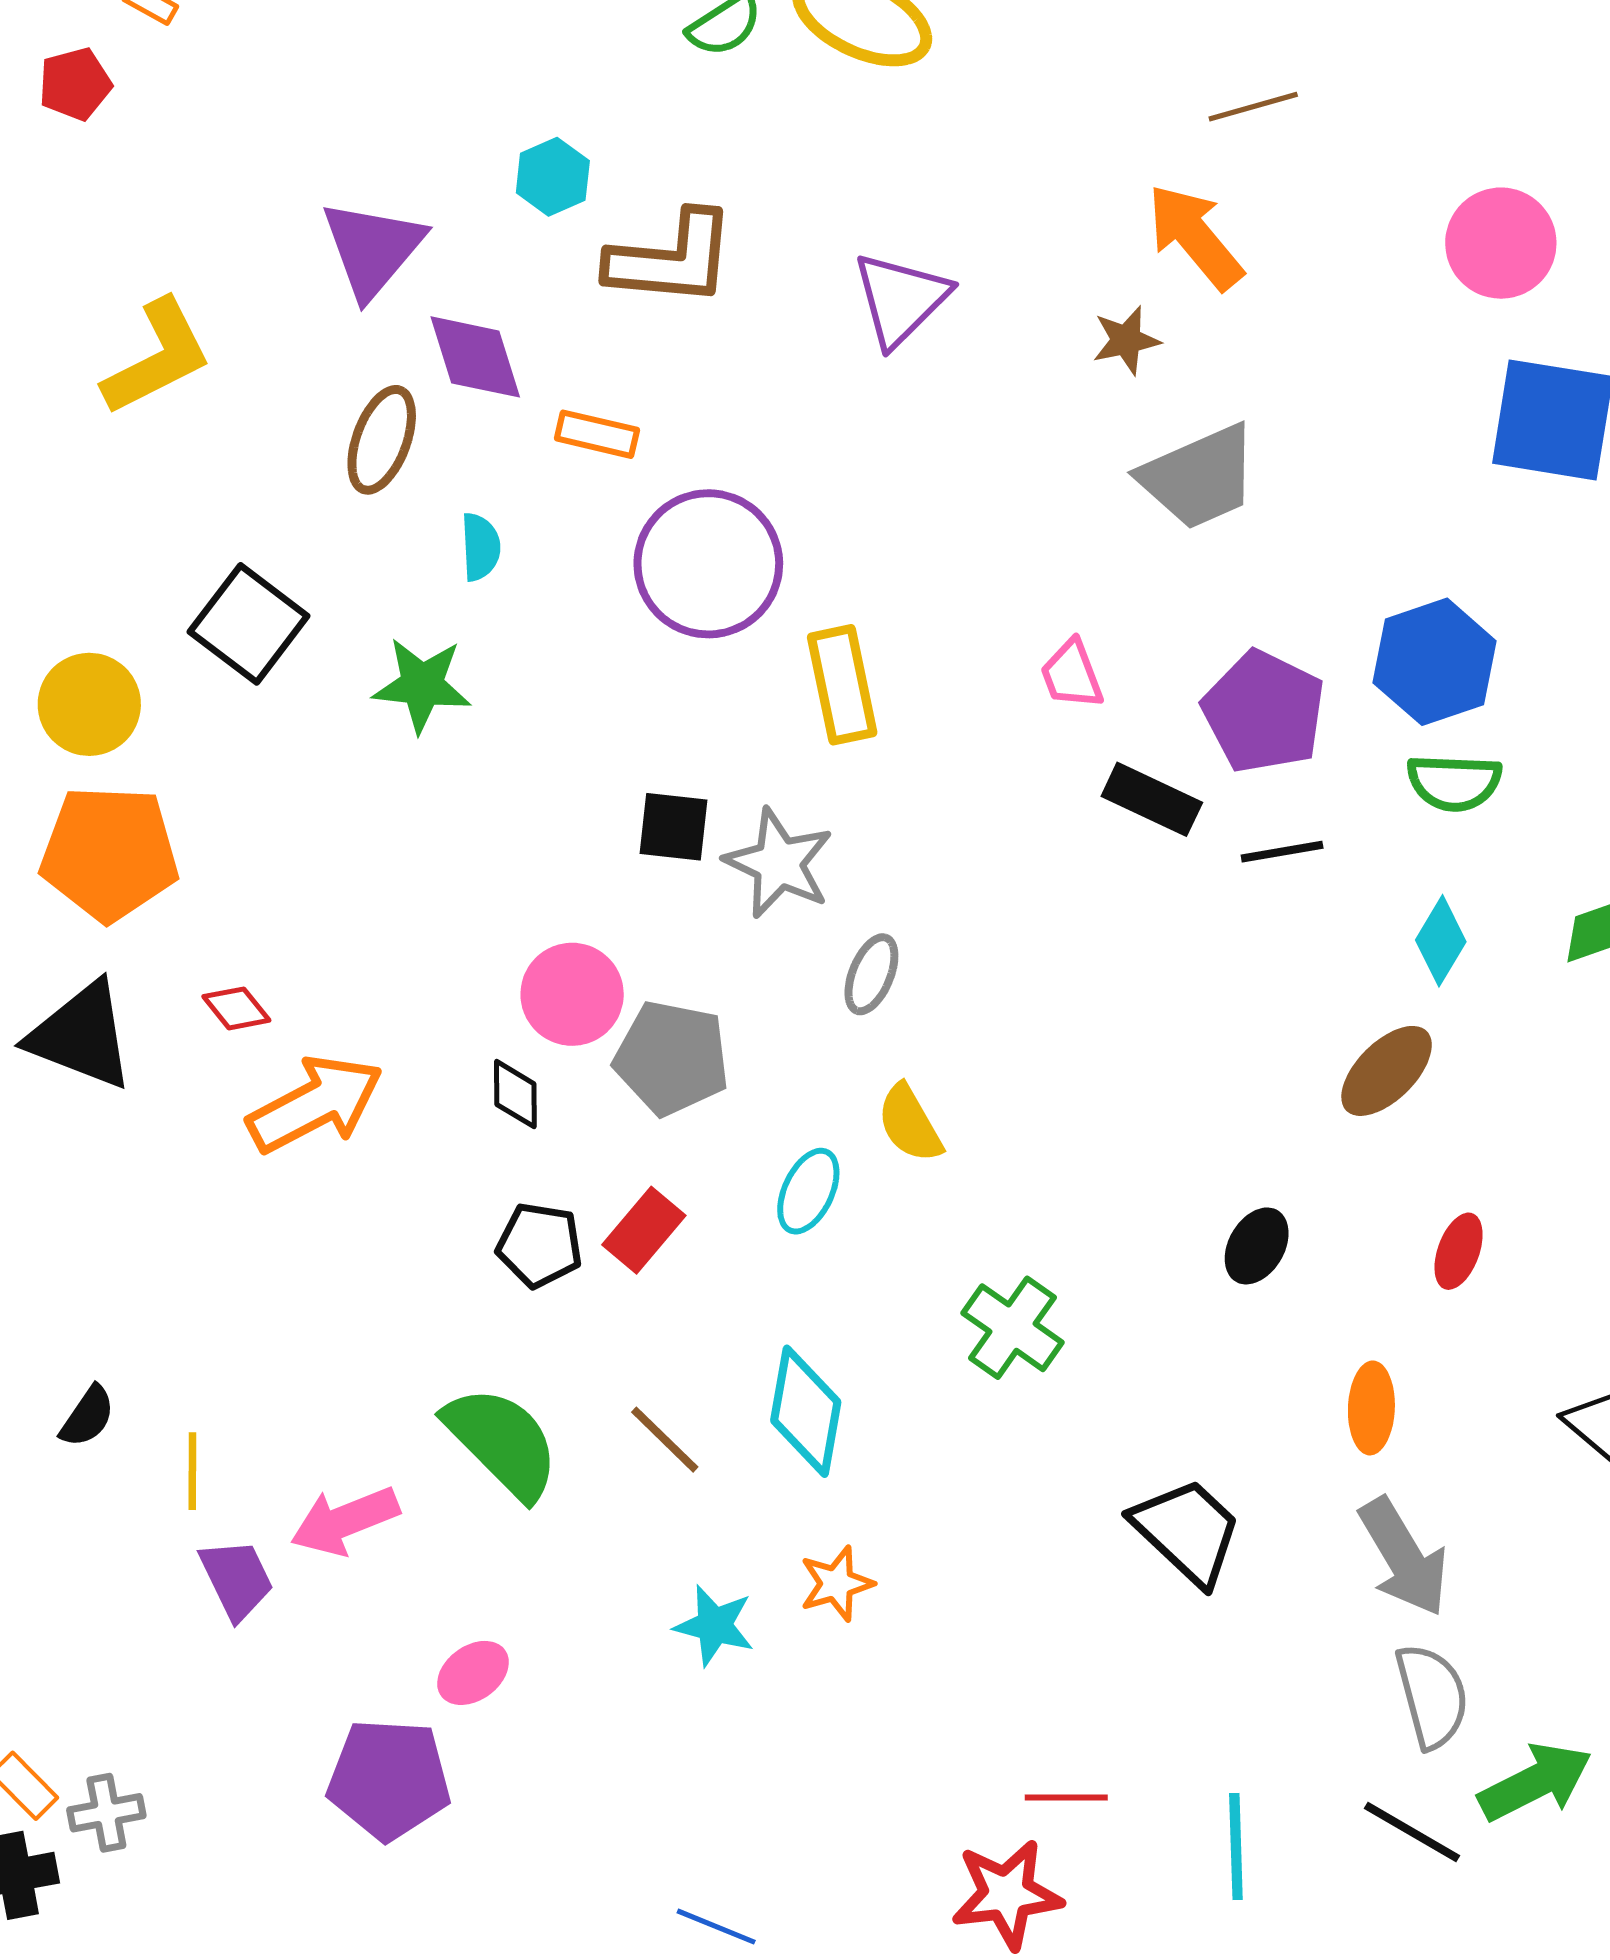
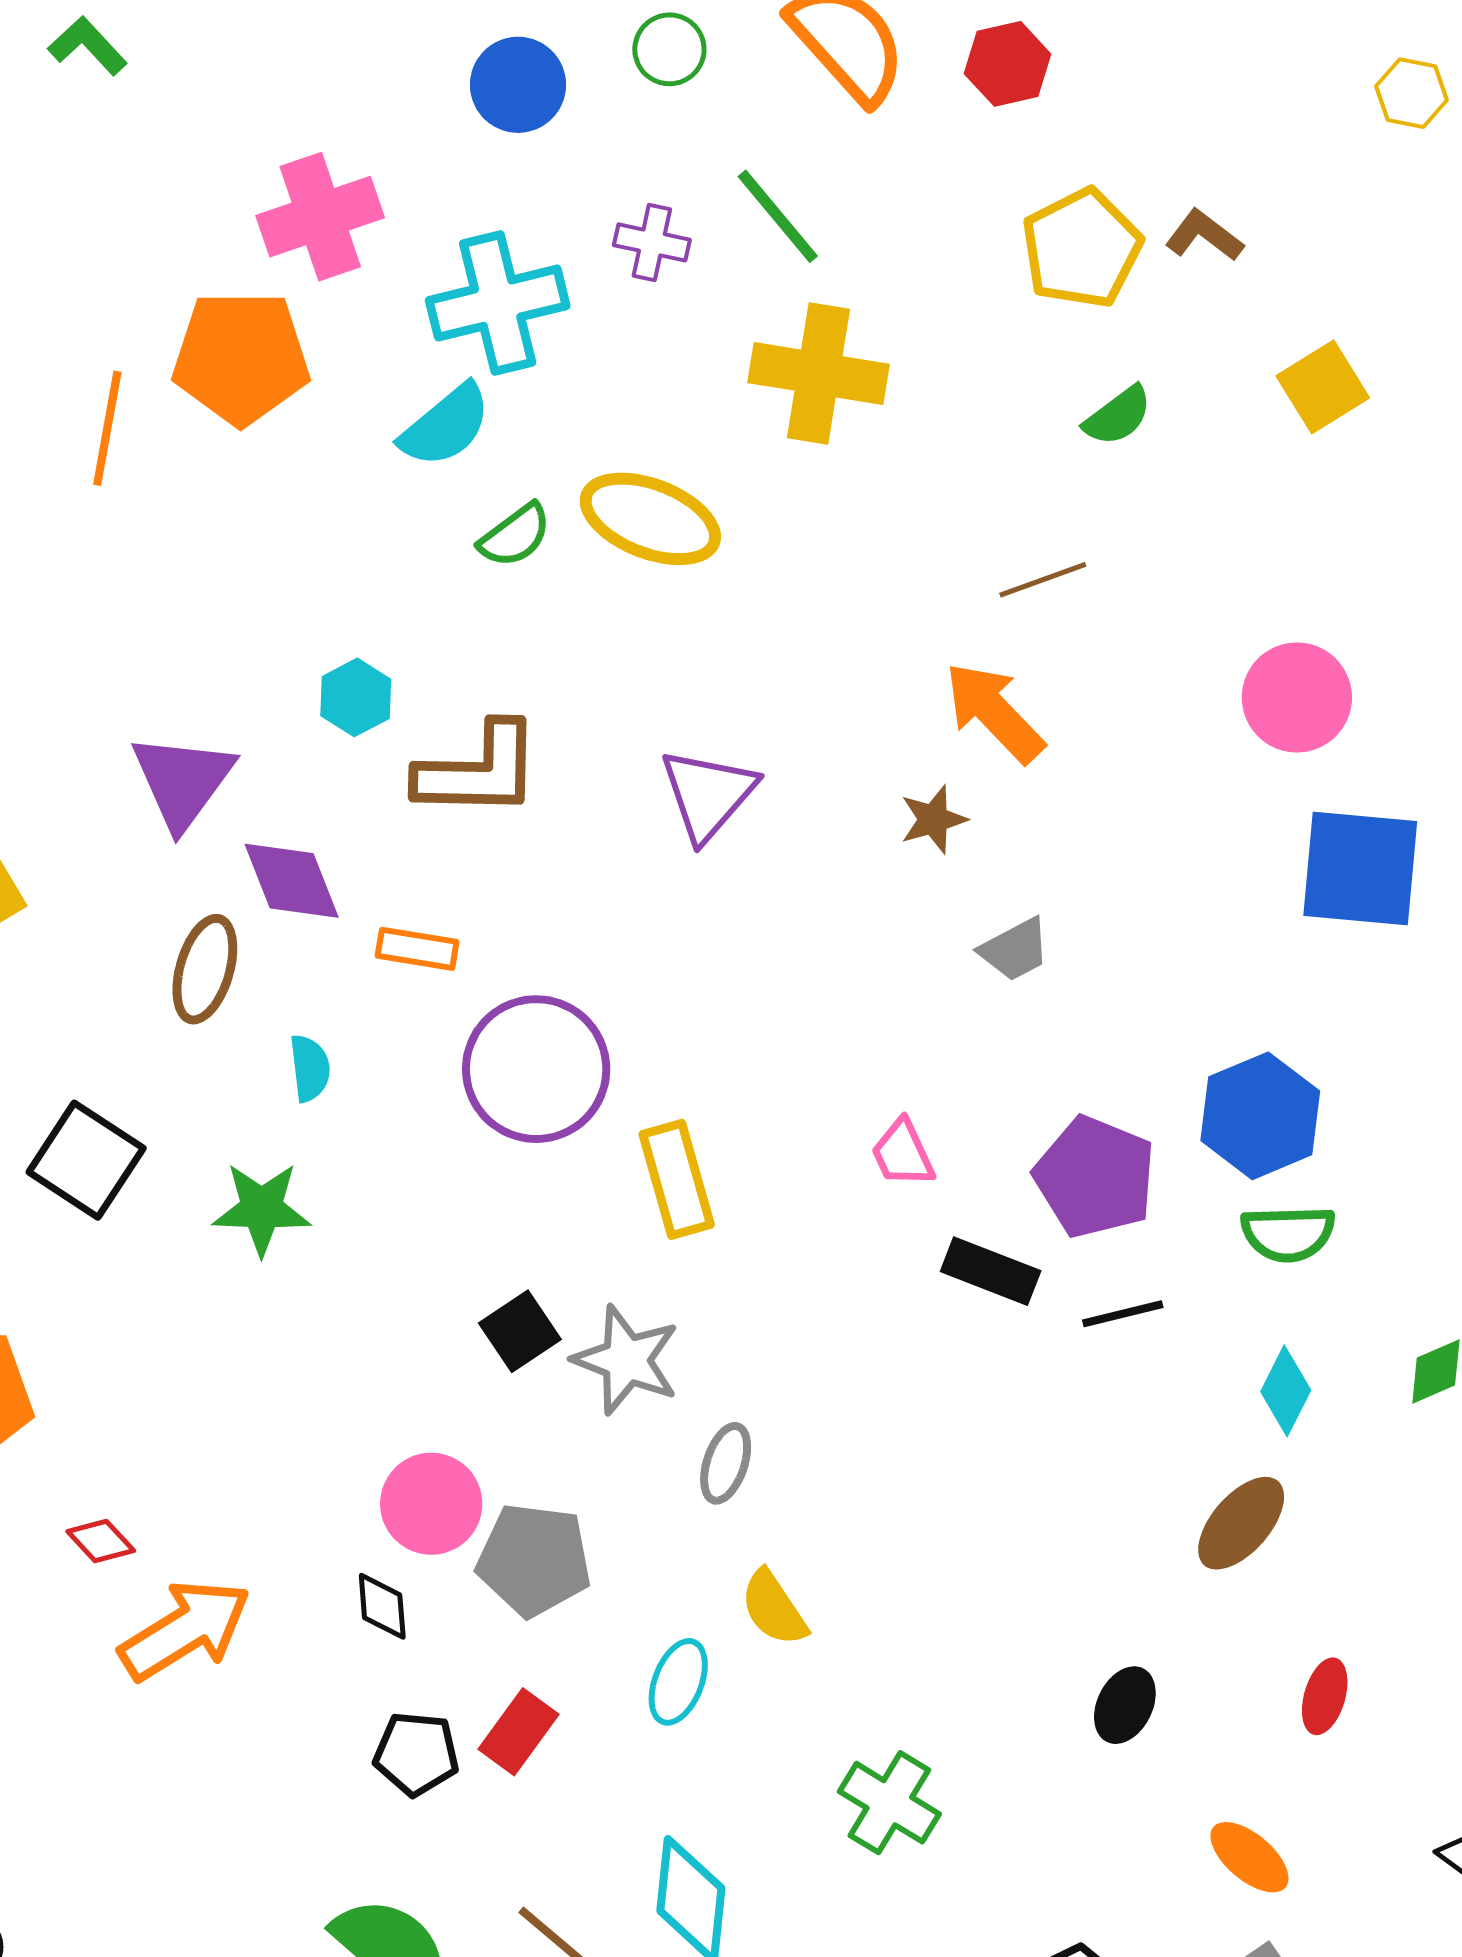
gray trapezoid: (1199, 477) -> (1015, 950), size x0.6
black square: (674, 827) -> (520, 1331), turned -36
orange ellipse: (1371, 1408) -> (1249, 1857), turned -48

